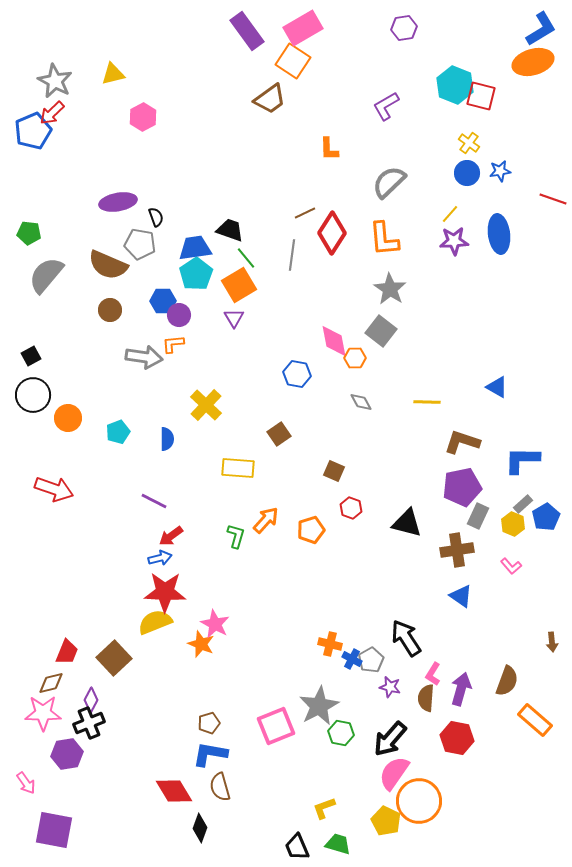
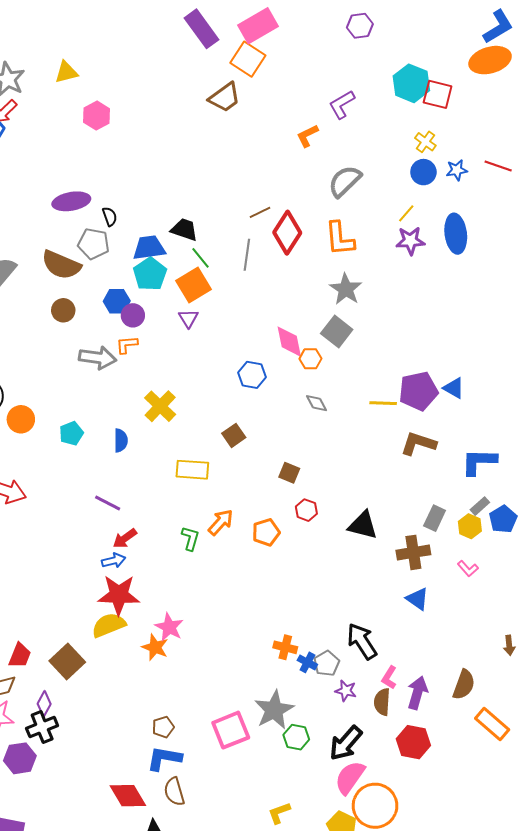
orange L-shape: (329, 149) -> (307, 136), moved, turned 65
red line: (553, 199) -> (498, 166), moved
purple pentagon: (462, 487) -> (418, 391), moved

